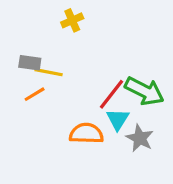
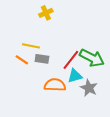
gray rectangle: (30, 63) -> (42, 59), moved
orange line: (35, 94) -> (22, 60), turned 64
cyan triangle: (118, 119) -> (75, 76), turned 42

